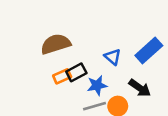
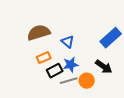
blue triangle: (113, 57) -> (68, 42), moved
black rectangle: (76, 72) -> (55, 71), moved

